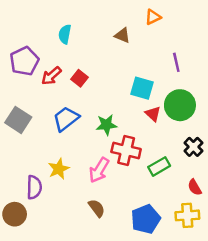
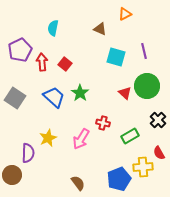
red arrow: (51, 76) -> (42, 62), turned 126
cyan square: (142, 88) -> (116, 57), moved
blue trapezoid: (66, 119) -> (54, 97), turned 80
green star: (106, 125) -> (80, 93), moved, turned -30
red cross: (126, 151) -> (103, 123), size x0.6
brown semicircle: (97, 208) -> (78, 183), moved
yellow cross: (187, 215) -> (143, 167), moved

